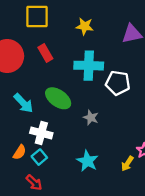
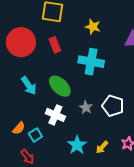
white pentagon: (118, 83) -> (113, 106), moved
white cross: (41, 133) -> (55, 115), moved
yellow arrow: (127, 164) -> (102, 147), moved

